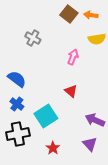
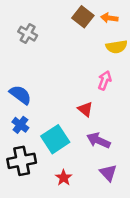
gray cross: (33, 38) -> (28, 34), moved
pink arrow: (73, 57) -> (104, 80), moved
purple arrow: (95, 120) -> (98, 140), moved

